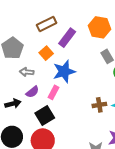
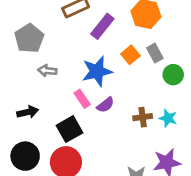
orange square: (46, 53) -> (130, 55), moved
purple semicircle: (32, 92) -> (105, 105), moved
pink rectangle: (53, 92) -> (82, 99), turned -64

